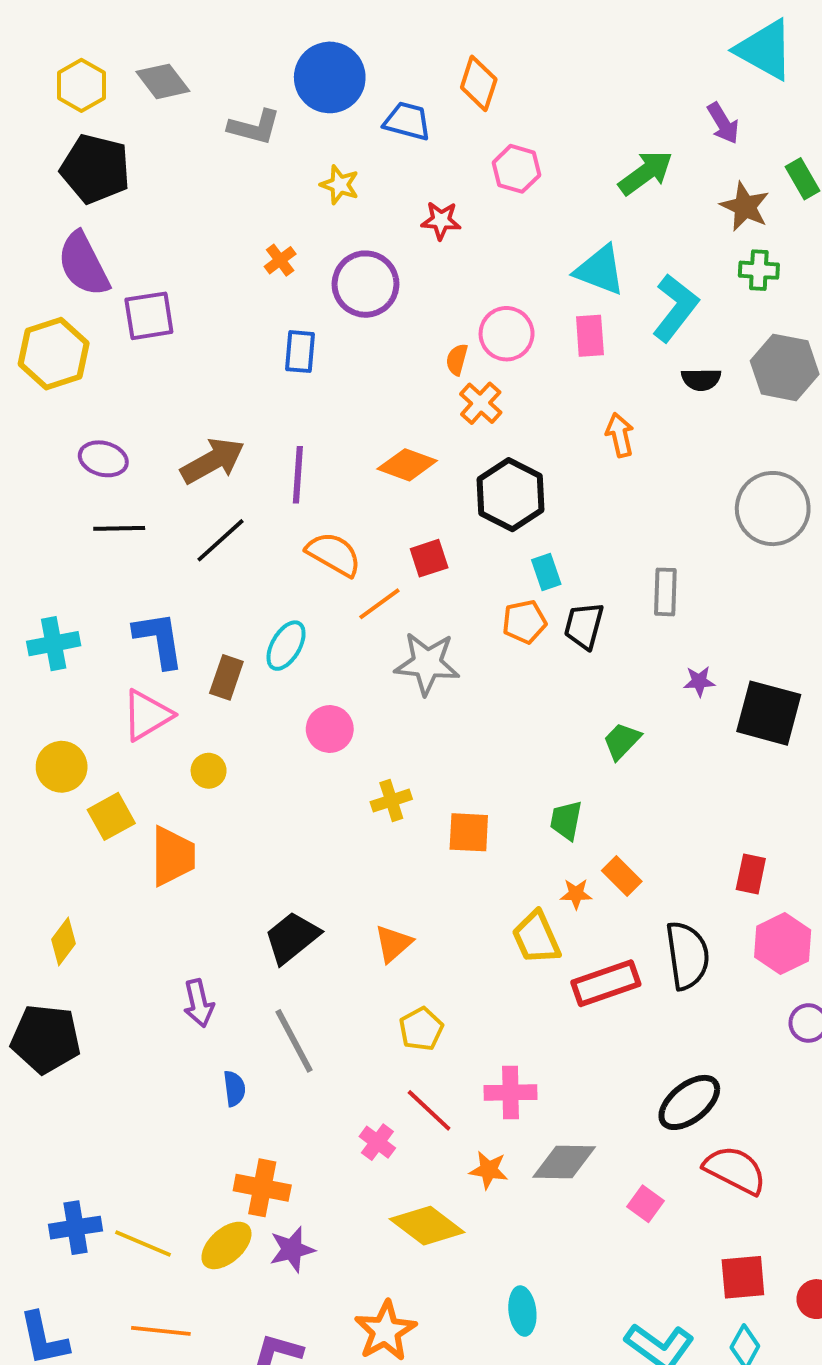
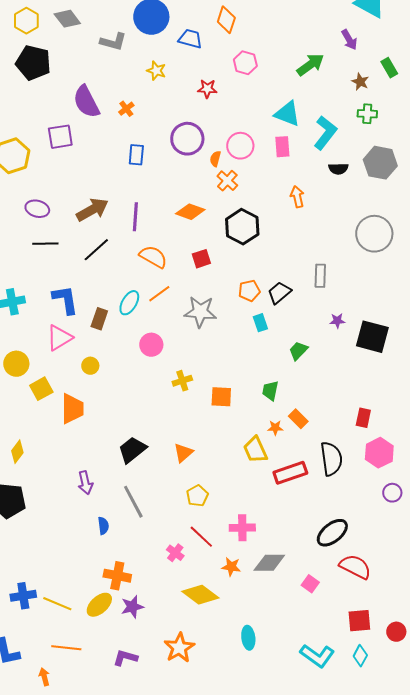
brown star: (745, 207) -> (360, 82), size x0.7
purple semicircle: (83, 264) -> (86, 102), moved
purple circle: (365, 284) -> (187, 139), moved
cyan rectangle: (546, 572) -> (260, 323), moved
orange line: (379, 604) -> (159, 294), moved
black trapezoid: (584, 626) -> (279, 293), turned 35

